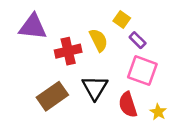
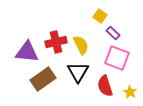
purple triangle: (33, 27) -> (27, 52), moved
yellow semicircle: (99, 40) -> (81, 45), moved

